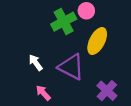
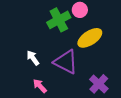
yellow ellipse: (97, 41) -> (90, 38), turned 30

